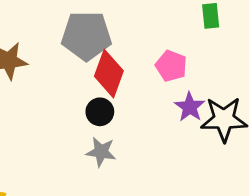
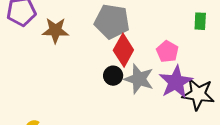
purple star: (190, 107) -> (176, 82), size x1.6
gray star: (101, 152) -> (139, 79), moved, size x1.4

